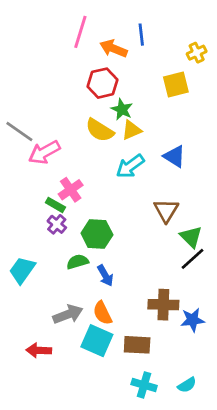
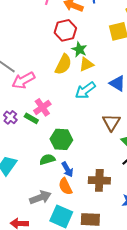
yellow semicircle: (100, 130) -> (63, 64), turned -95
purple cross: (57, 224) -> (10, 117), moved
brown cross: (163, 305) -> (99, 180), moved
orange semicircle: (102, 313) -> (65, 186), moved

